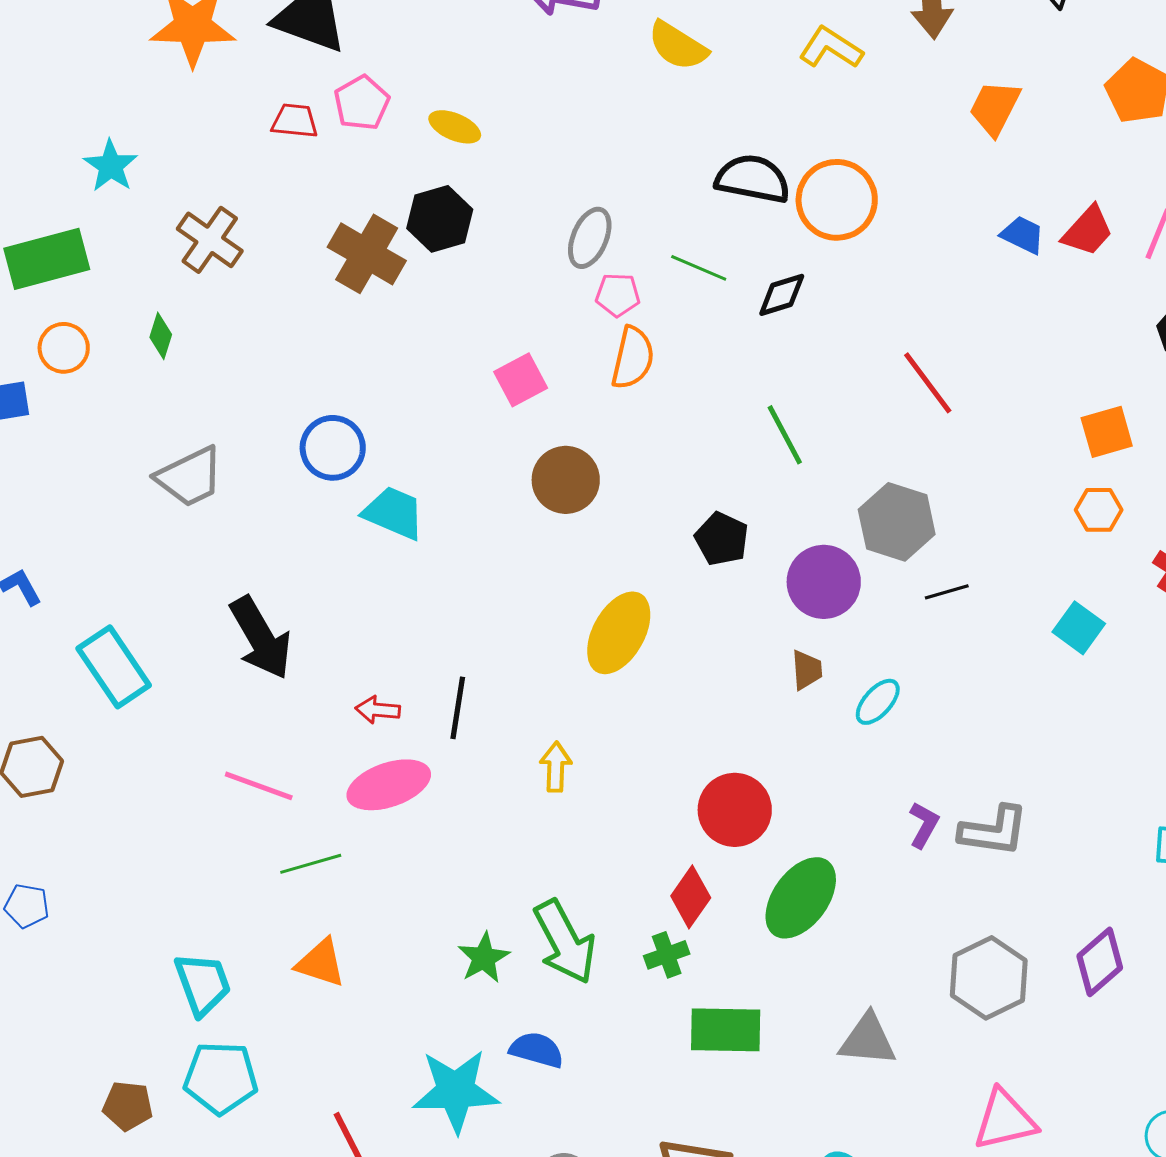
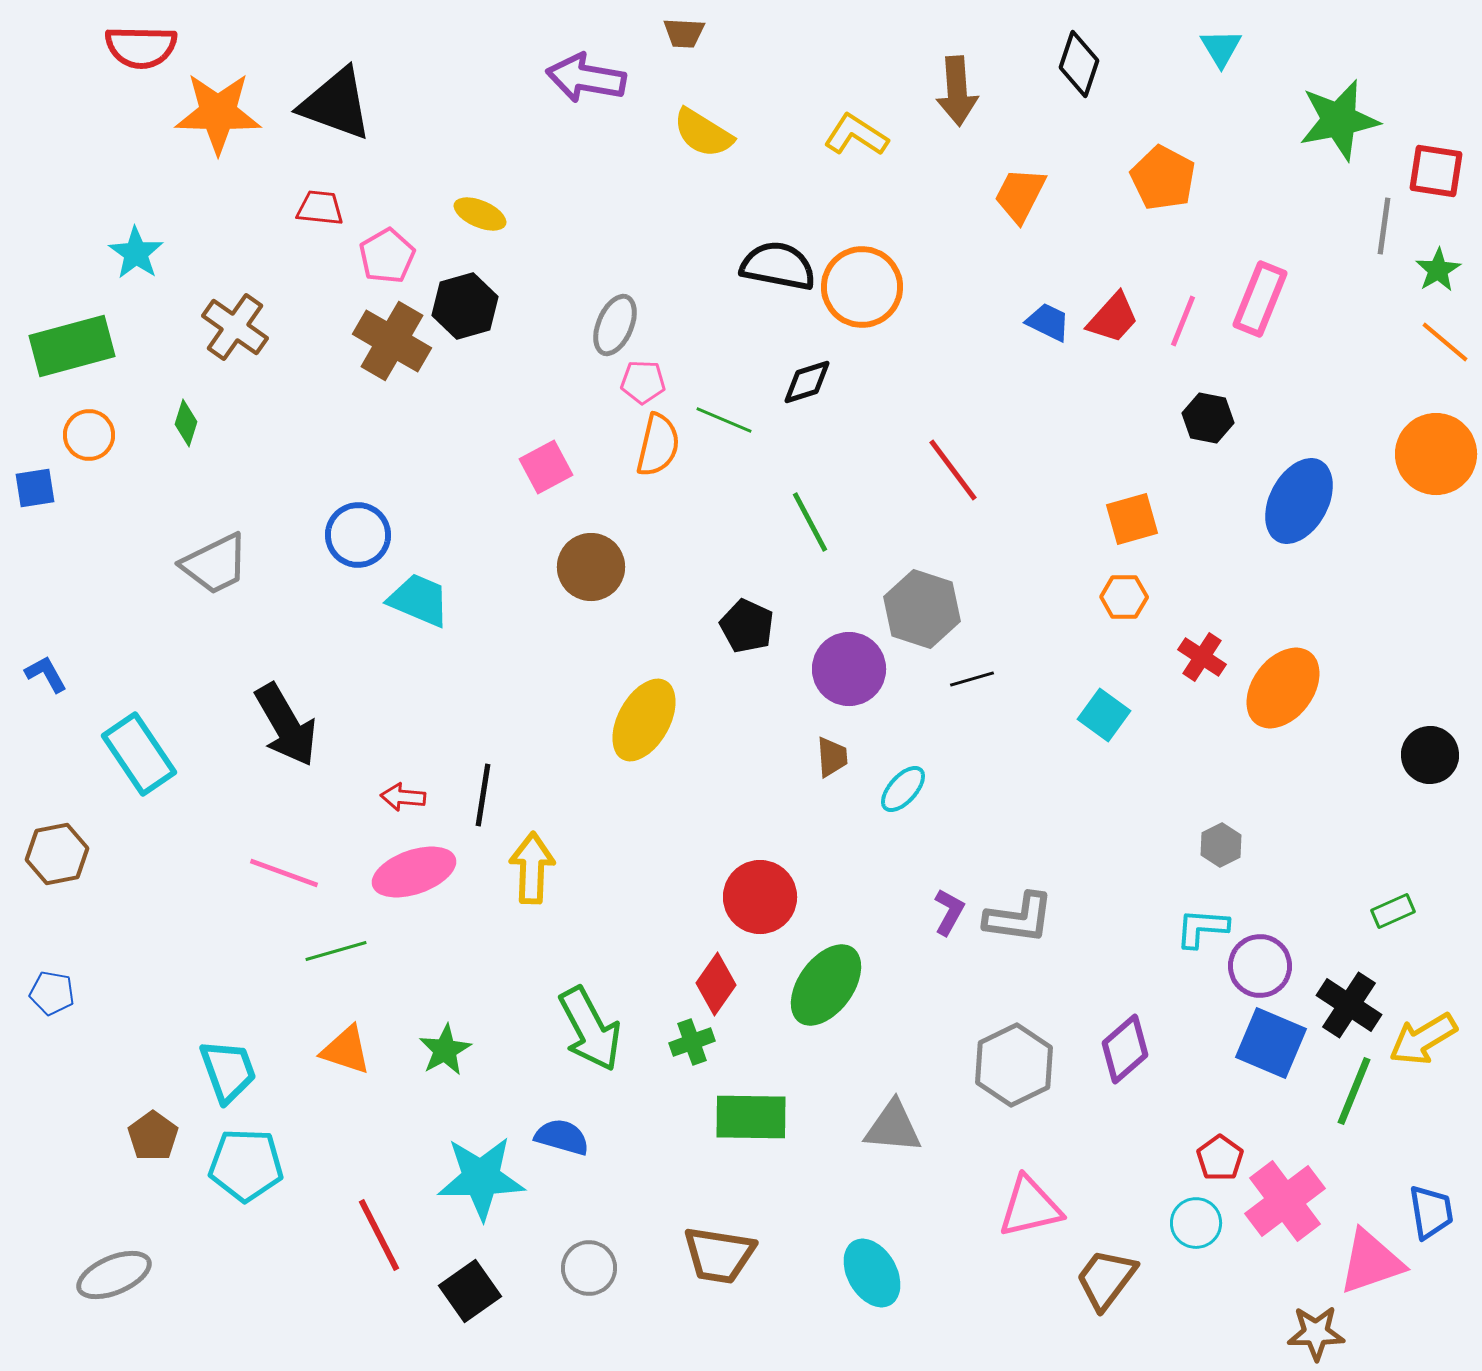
pink pentagon: (362, 103) -> (387, 256), moved
green line: (699, 268) -> (724, 420), moved
yellow arrow: (556, 767) -> (532, 868), moved, size x1.4
green star: (484, 958) -> (445, 1050), moved
brown pentagon: (128, 1106) -> (153, 1136), moved, turned 30

